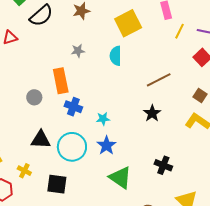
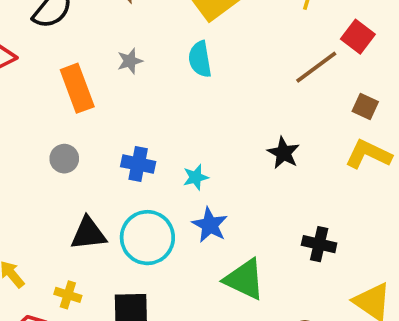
brown line: (159, 80) -> (316, 67), moved
orange rectangle: (61, 81) -> (77, 88), moved

